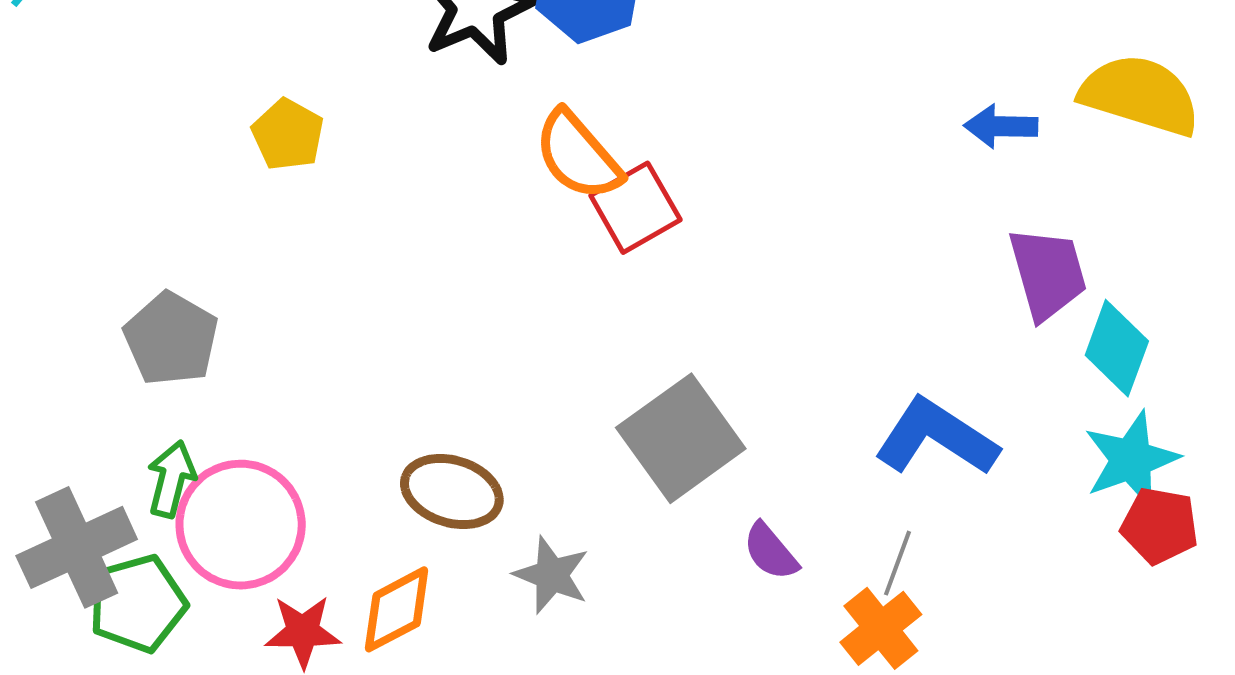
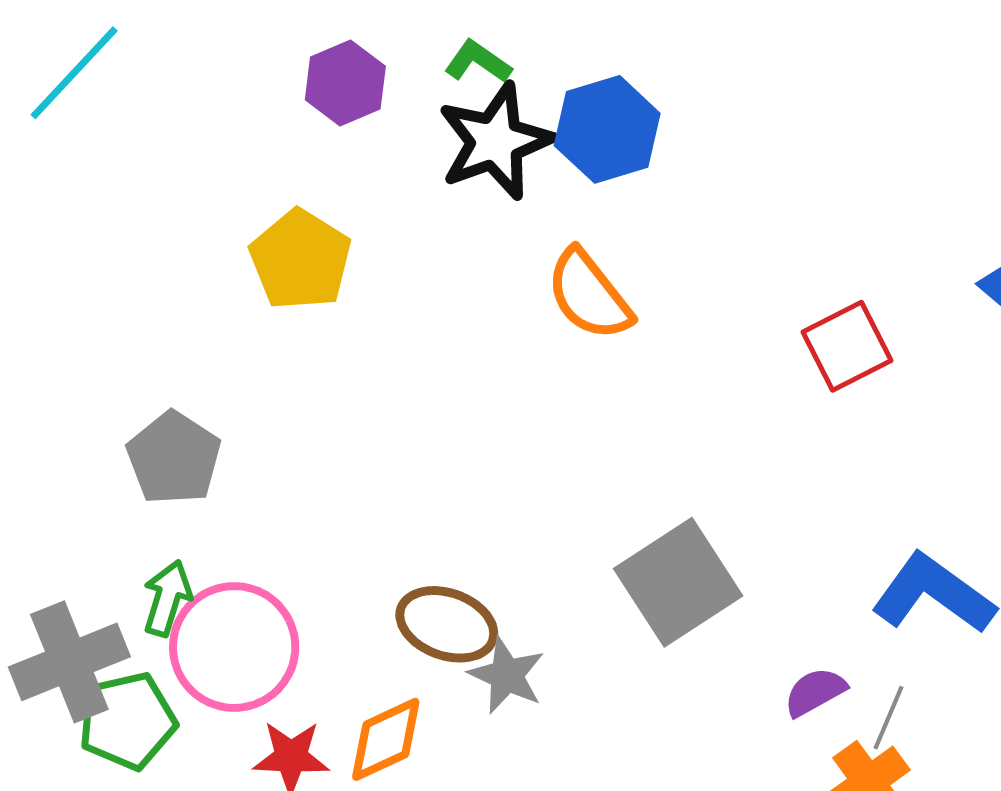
yellow pentagon: (288, 135) -> (300, 260), size x1.4
red square: (635, 208) -> (847, 346), moved
purple semicircle: (771, 551) -> (815, 692), moved, turned 98
gray star: (552, 575) -> (507, 675), moved

